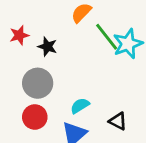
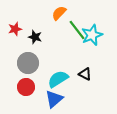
cyan semicircle: (80, 106) -> (58, 79), size x1.5
black triangle: (118, 121) -> (85, 74), moved

